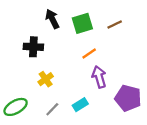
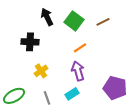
green square: (82, 23) -> (74, 21), turned -36
purple arrow: (99, 77) -> (78, 71), moved
gray line: (52, 109) -> (47, 98), turned -64

